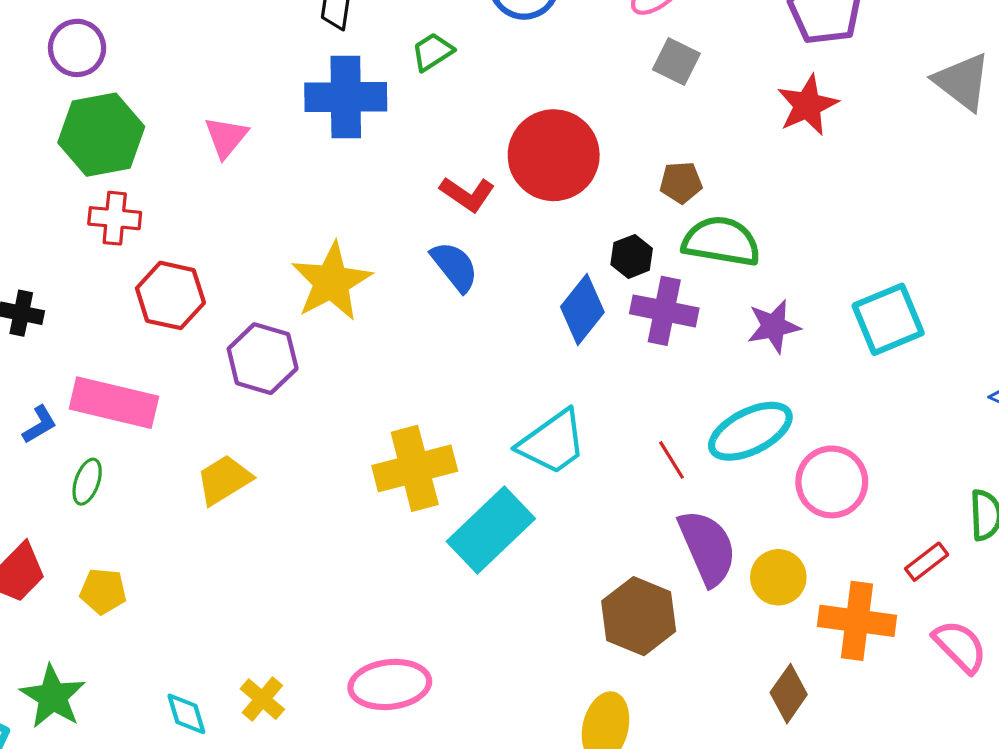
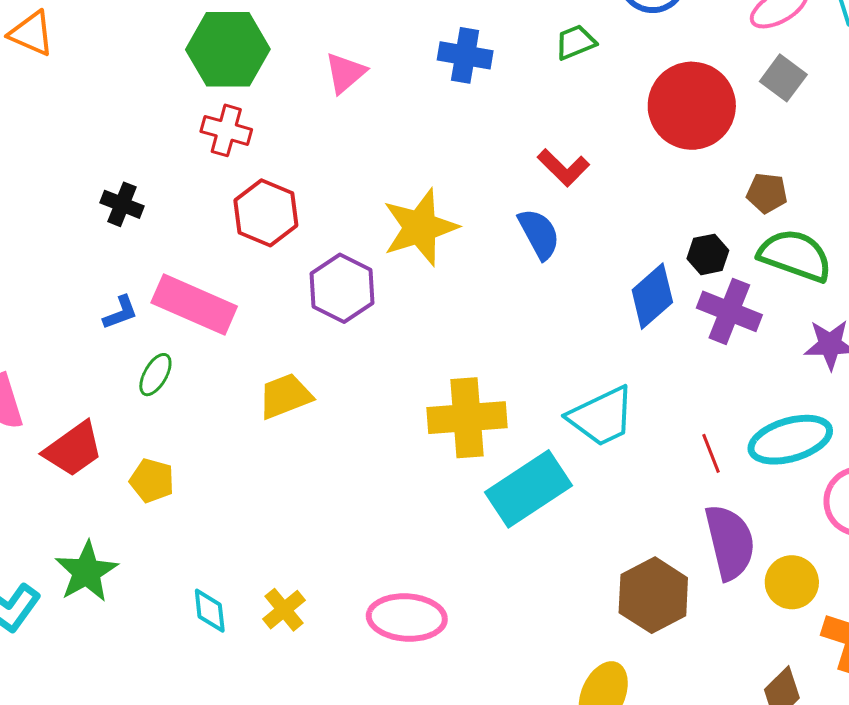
green trapezoid: (432, 52) -> (575, 42), moved
blue cross: (346, 97) -> (465, 55), size x0.7
red circle: (554, 155) -> (692, 106), moved

